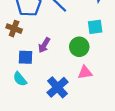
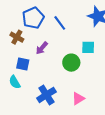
purple arrow: (44, 45) -> (42, 48), moved
pink triangle: (85, 72) -> (78, 99), moved, turned -32

